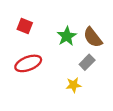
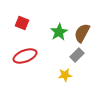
brown semicircle: (93, 37) -> (82, 33), turned 66

